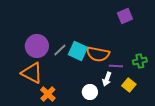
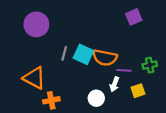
purple circle: (37, 46) -> (36, 24), moved
gray line: (60, 50) -> (64, 53), turned -32
yellow square: (129, 85) -> (138, 91), turned 32
orange cross: (48, 94) -> (51, 100), turned 35

